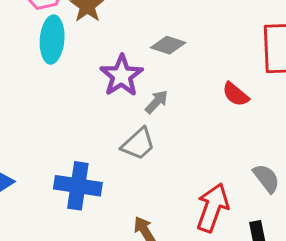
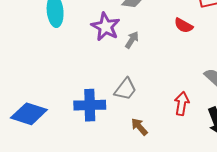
gray trapezoid: (138, 144) -> (125, 89), moved
red arrow: (212, 208) -> (182, 104), size x0.7

